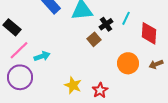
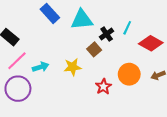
red diamond: (149, 33) -> (151, 43), turned -65
yellow star: (73, 85) -> (73, 67), moved, turned -30
red star: (100, 90) -> (103, 87), moved

